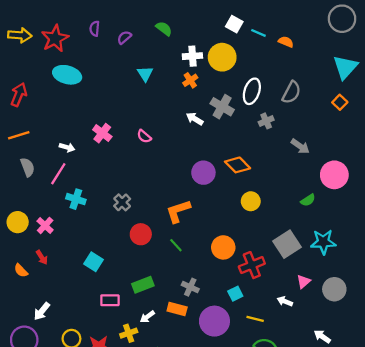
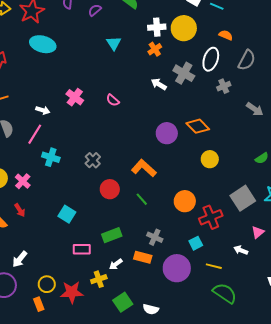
orange semicircle: (286, 42) -> (226, 35), moved
orange L-shape: (178, 211) -> (144, 168), turned 60

